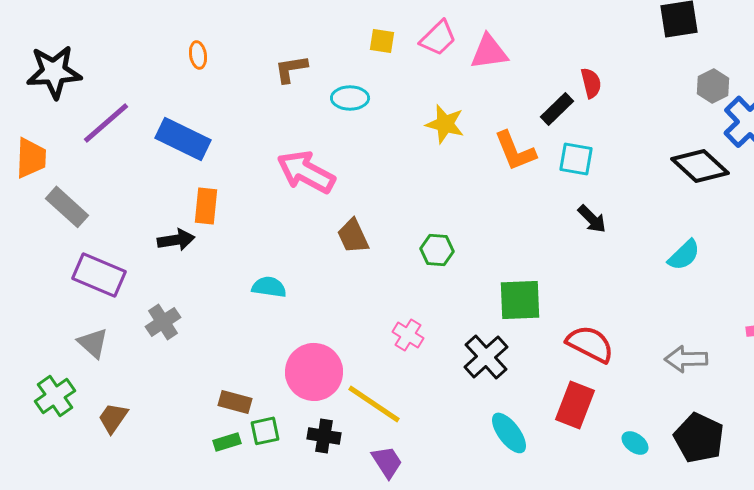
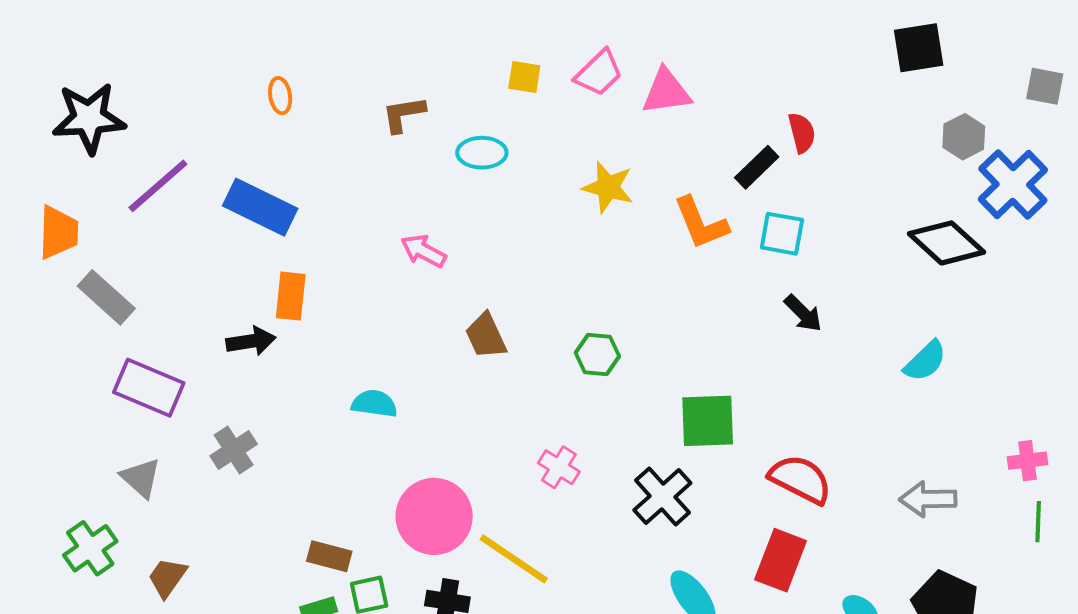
pink arrow: (306, 172) -> (423, 251), size x0.6

